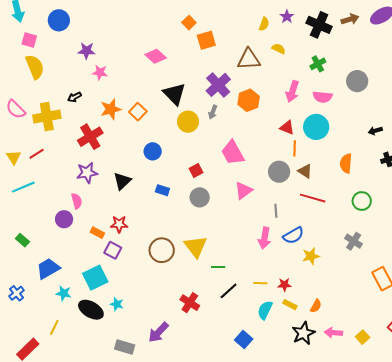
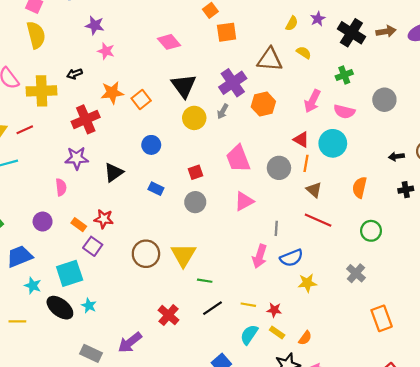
gray circle: (279, 172) -> (279, 168), moved
purple circle: (64, 219) -> (43, 222), moved
yellow line: (54, 327) -> (17, 321), turned 56

